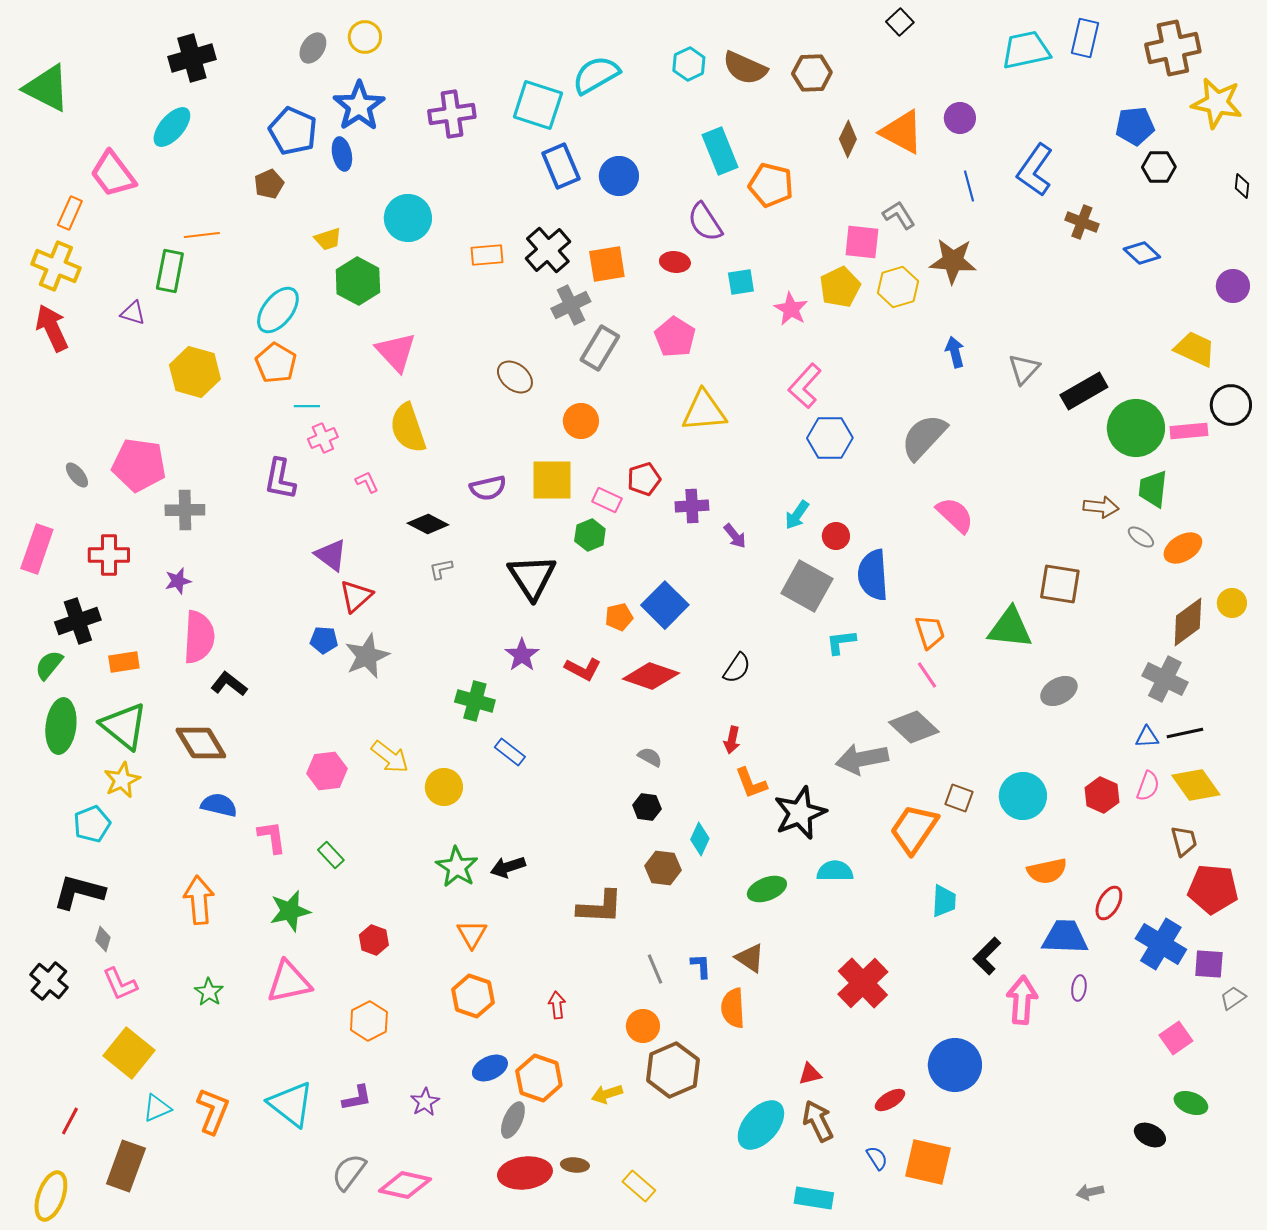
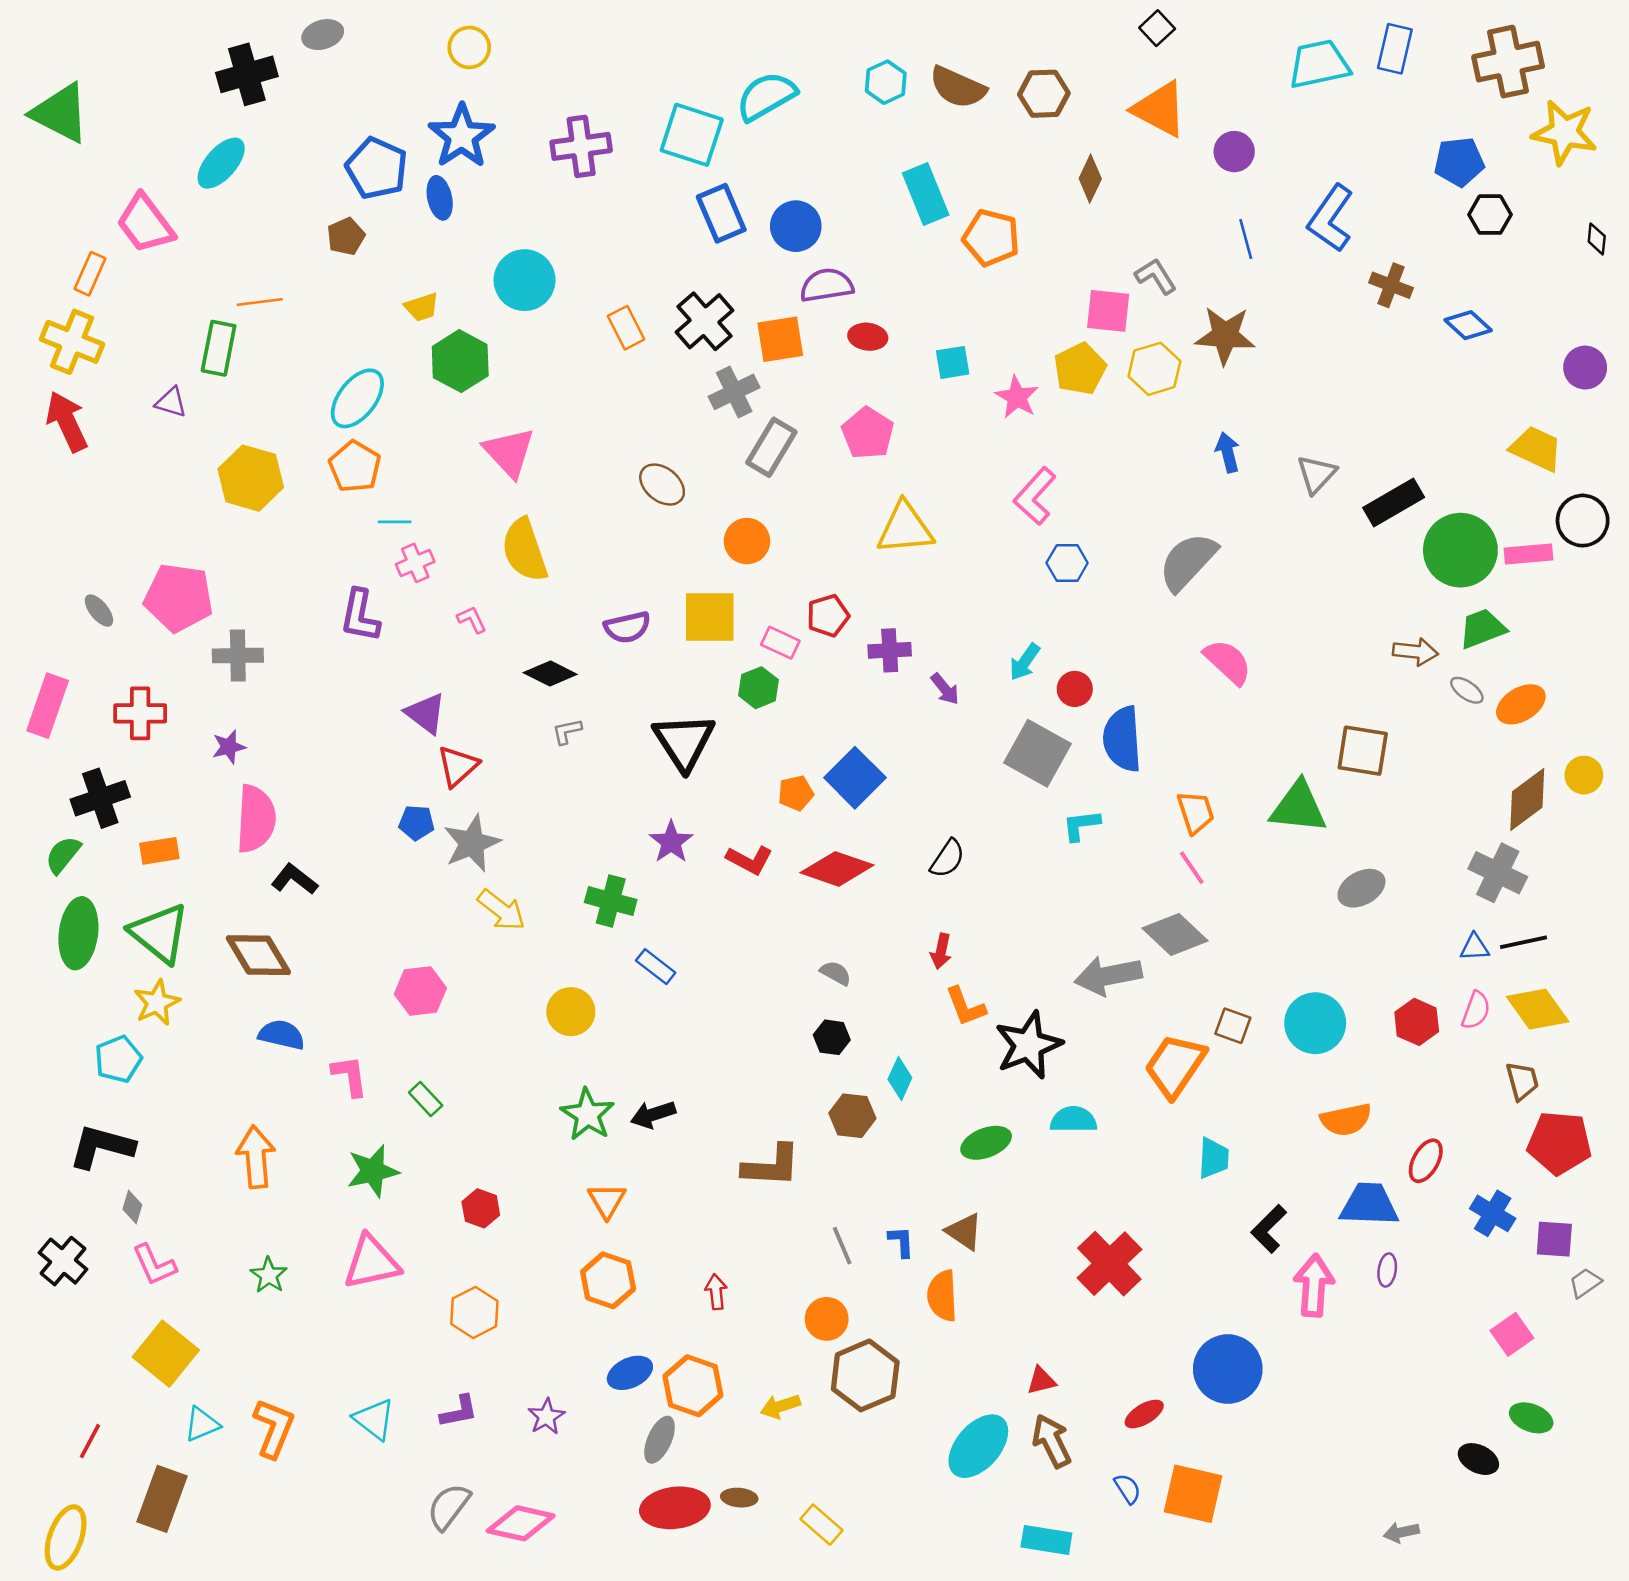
gray ellipse: (313, 48) -> (323, 35), moved, turned 40
orange triangle: (902, 132) -> (1160, 109), moved
purple semicircle: (705, 222) -> (827, 285), moved, turned 114
orange rectangle: (487, 255) -> (626, 328), turned 68
blue hexagon: (830, 438) -> (1067, 563), size x0.7
green trapezoid: (1153, 489) -> (1482, 629), turned 63
yellow arrow: (390, 757) -> (501, 910), moved
blue cross: (1161, 944) -> (1493, 1213), size x0.7
cyan triangle: (291, 1104) -> (374, 1419), size x0.7

